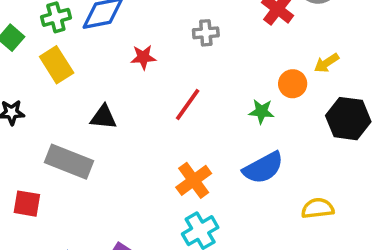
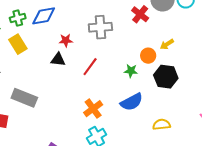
gray cross: (206, 33) -> (100, 27), size x1.6
black triangle: (103, 117) -> (58, 59), moved
black hexagon: (348, 119) -> (166, 77), moved

